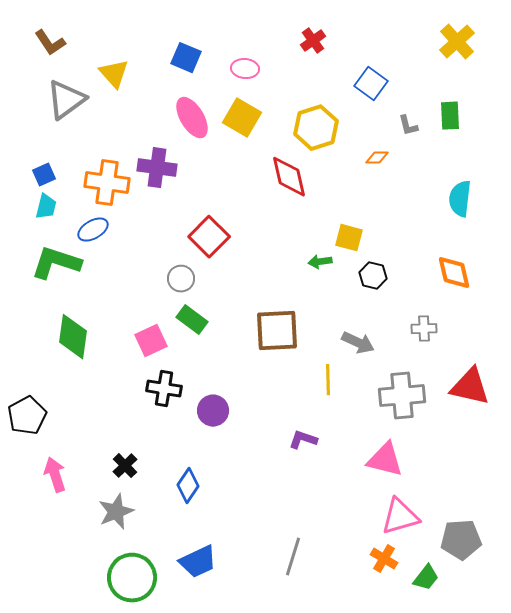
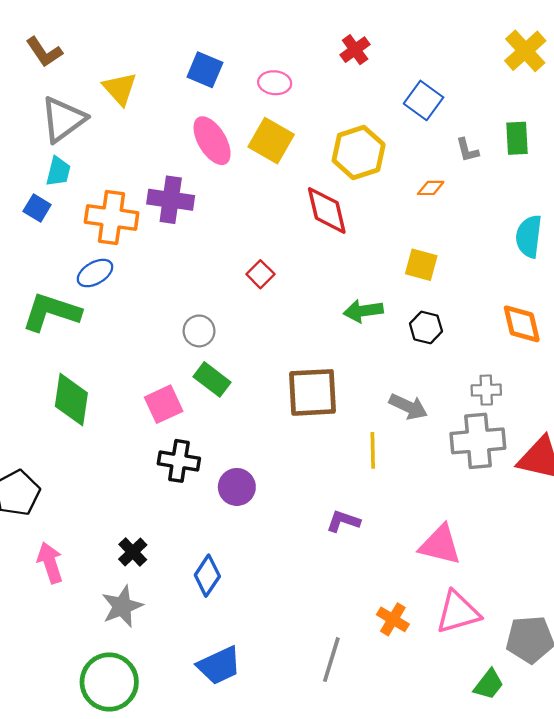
blue square: (44, 175) -> (37, 208), turned -35
cyan trapezoid: (46, 207) -> (58, 171), moved
red square: (209, 237) -> (260, 274), moved, size x0.6
yellow square: (349, 238) -> (421, 265), moved
green arrow: (320, 262) -> (363, 311), size x1.4
gray cross: (402, 396) -> (478, 441), moved
orange cross: (384, 559) -> (393, 619), moved
green circle: (132, 578) -> (109, 682), moved

